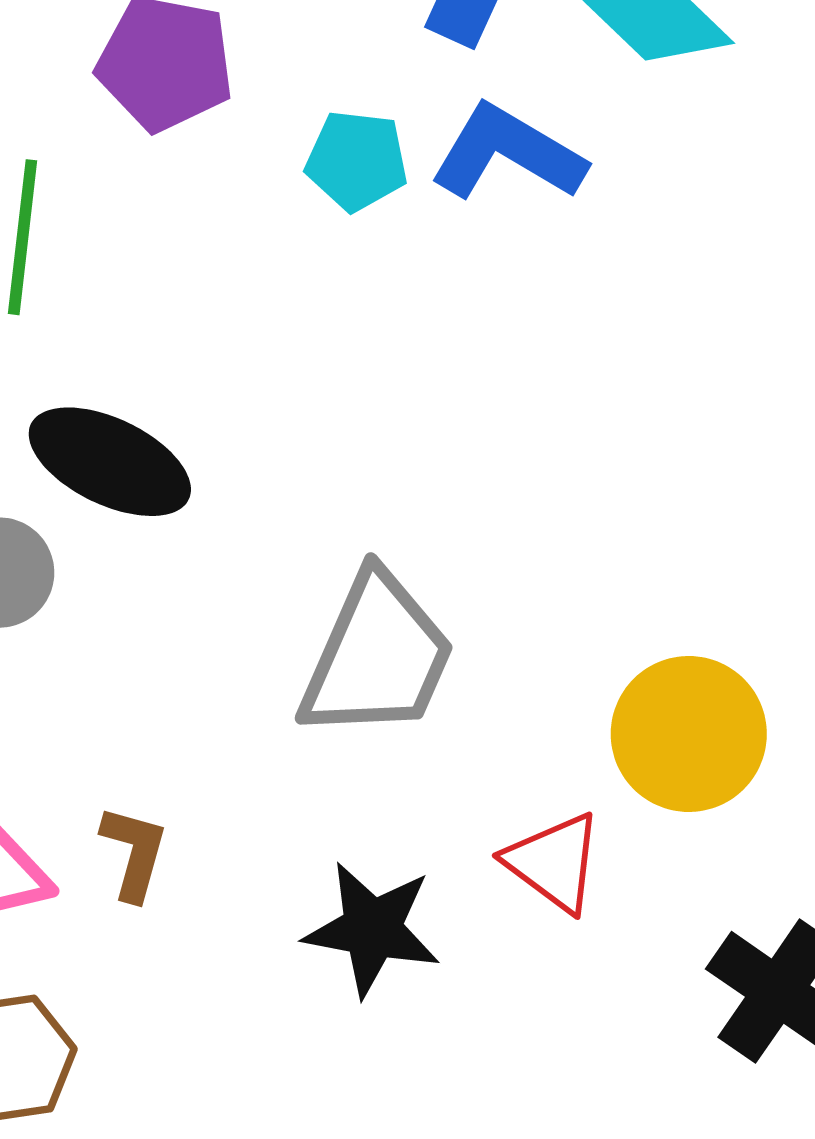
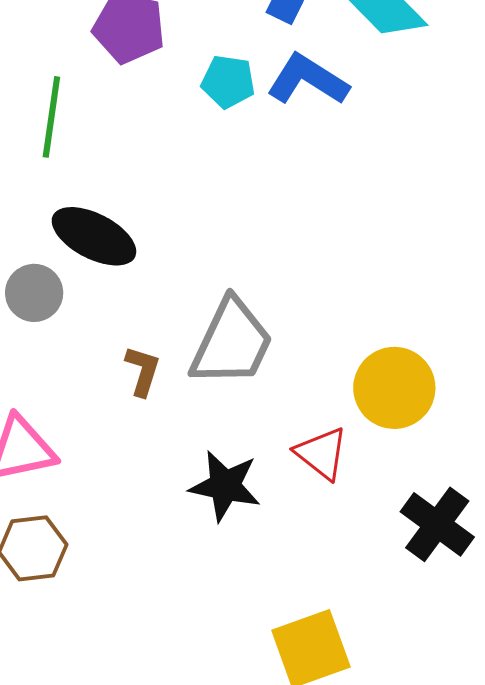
brown L-shape: (134, 853) -> (143, 371), moved

